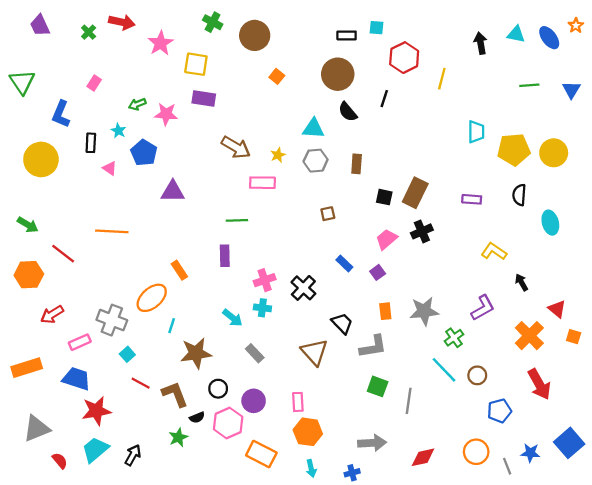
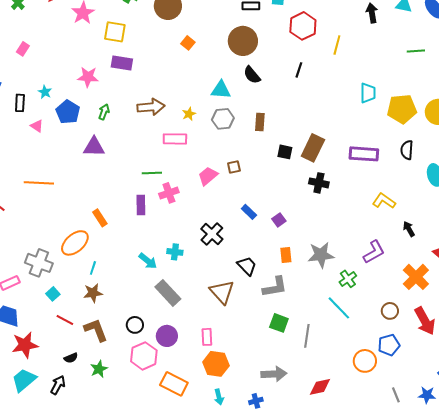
black line: (384, 99) -> (299, 70), moved
green arrow: (137, 104) -> (104, 112), moved, turned 133
brown arrow: (236, 147) -> (151, 107), turned -36
purple rectangle: (472, 199) -> (364, 154), size x1.6
black cross: (422, 231) -> (319, 183), turned 36
pink trapezoid: (386, 239) -> (208, 176), moved
pink cross: (265, 280) -> (169, 193), moved
brown star: (196, 353) -> (93, 293), moved, size x0.7
gray rectangle: (255, 353) -> (168, 293), size x1.5
brown circle: (477, 375) -> (390, 311), moved
black semicircle: (197, 417) -> (71, 358), moved
orange circle: (476, 452) -> (365, 361), moved
blue star: (530, 453) -> (427, 395), moved

